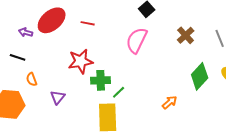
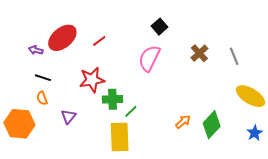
red line: (88, 23) -> (99, 41), turned -48
black line: (18, 57) -> (43, 78), moved
green diamond: (200, 76) -> (212, 125), moved

